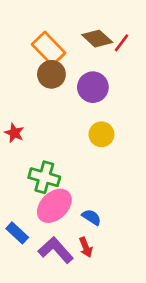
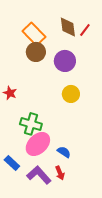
brown diamond: (97, 39) -> (68, 27), turned 40

